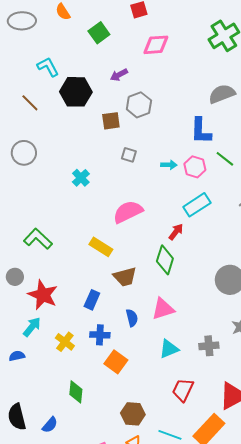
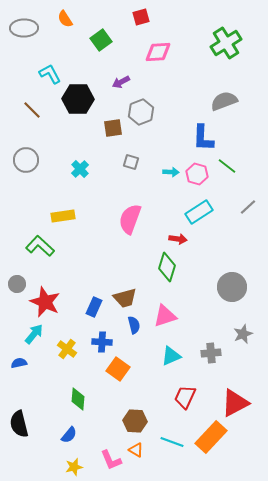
cyan cross: (81, 178) -> (80, 169), moved
pink semicircle: (128, 212) -> (130, 219), turned -44
red arrow: (176, 232) -> (178, 239), turned 60
yellow rectangle: (101, 247) -> (63, 216), moved, turned -40
brown trapezoid: (125, 277) -> (125, 298), moved
blue semicircle: (50, 425) -> (69, 435), moved

